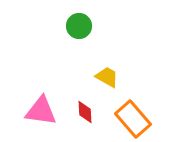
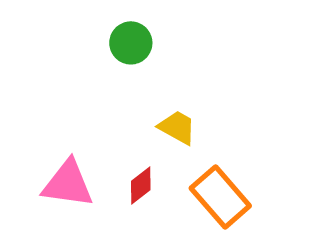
red diamond: (85, 112) -> (141, 185), turned 55

